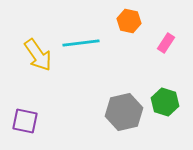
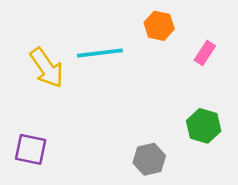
gray hexagon: (124, 112) -> (149, 159), moved, size x0.7

